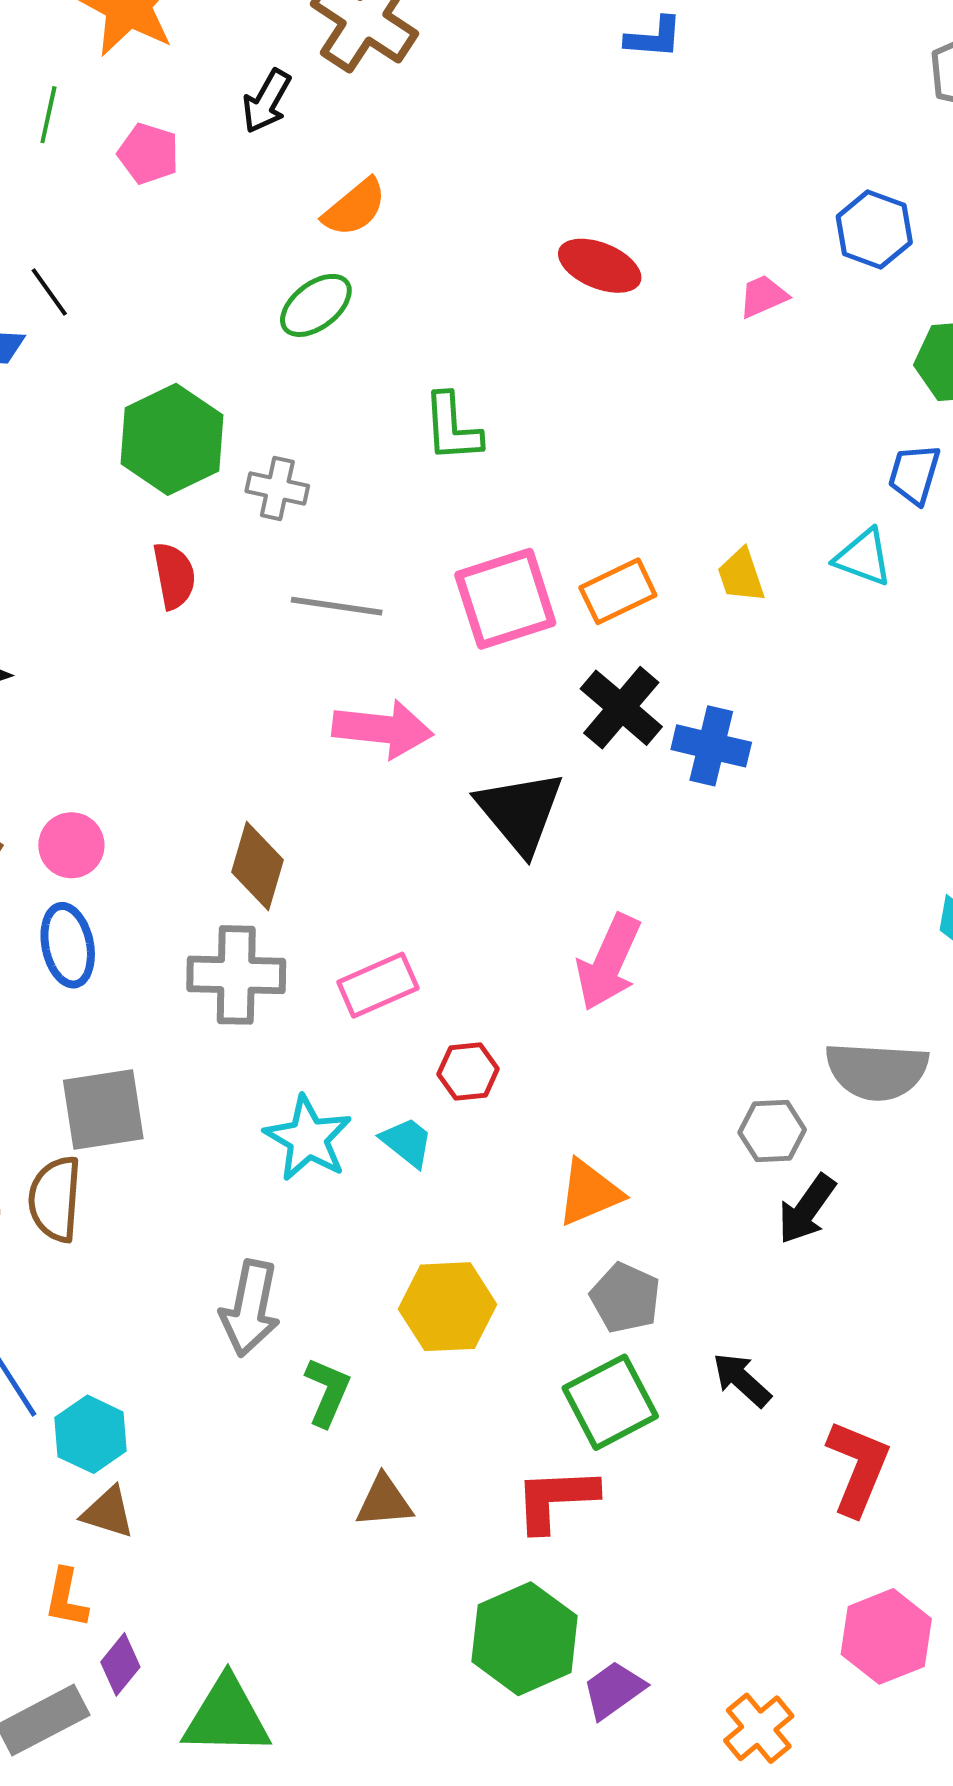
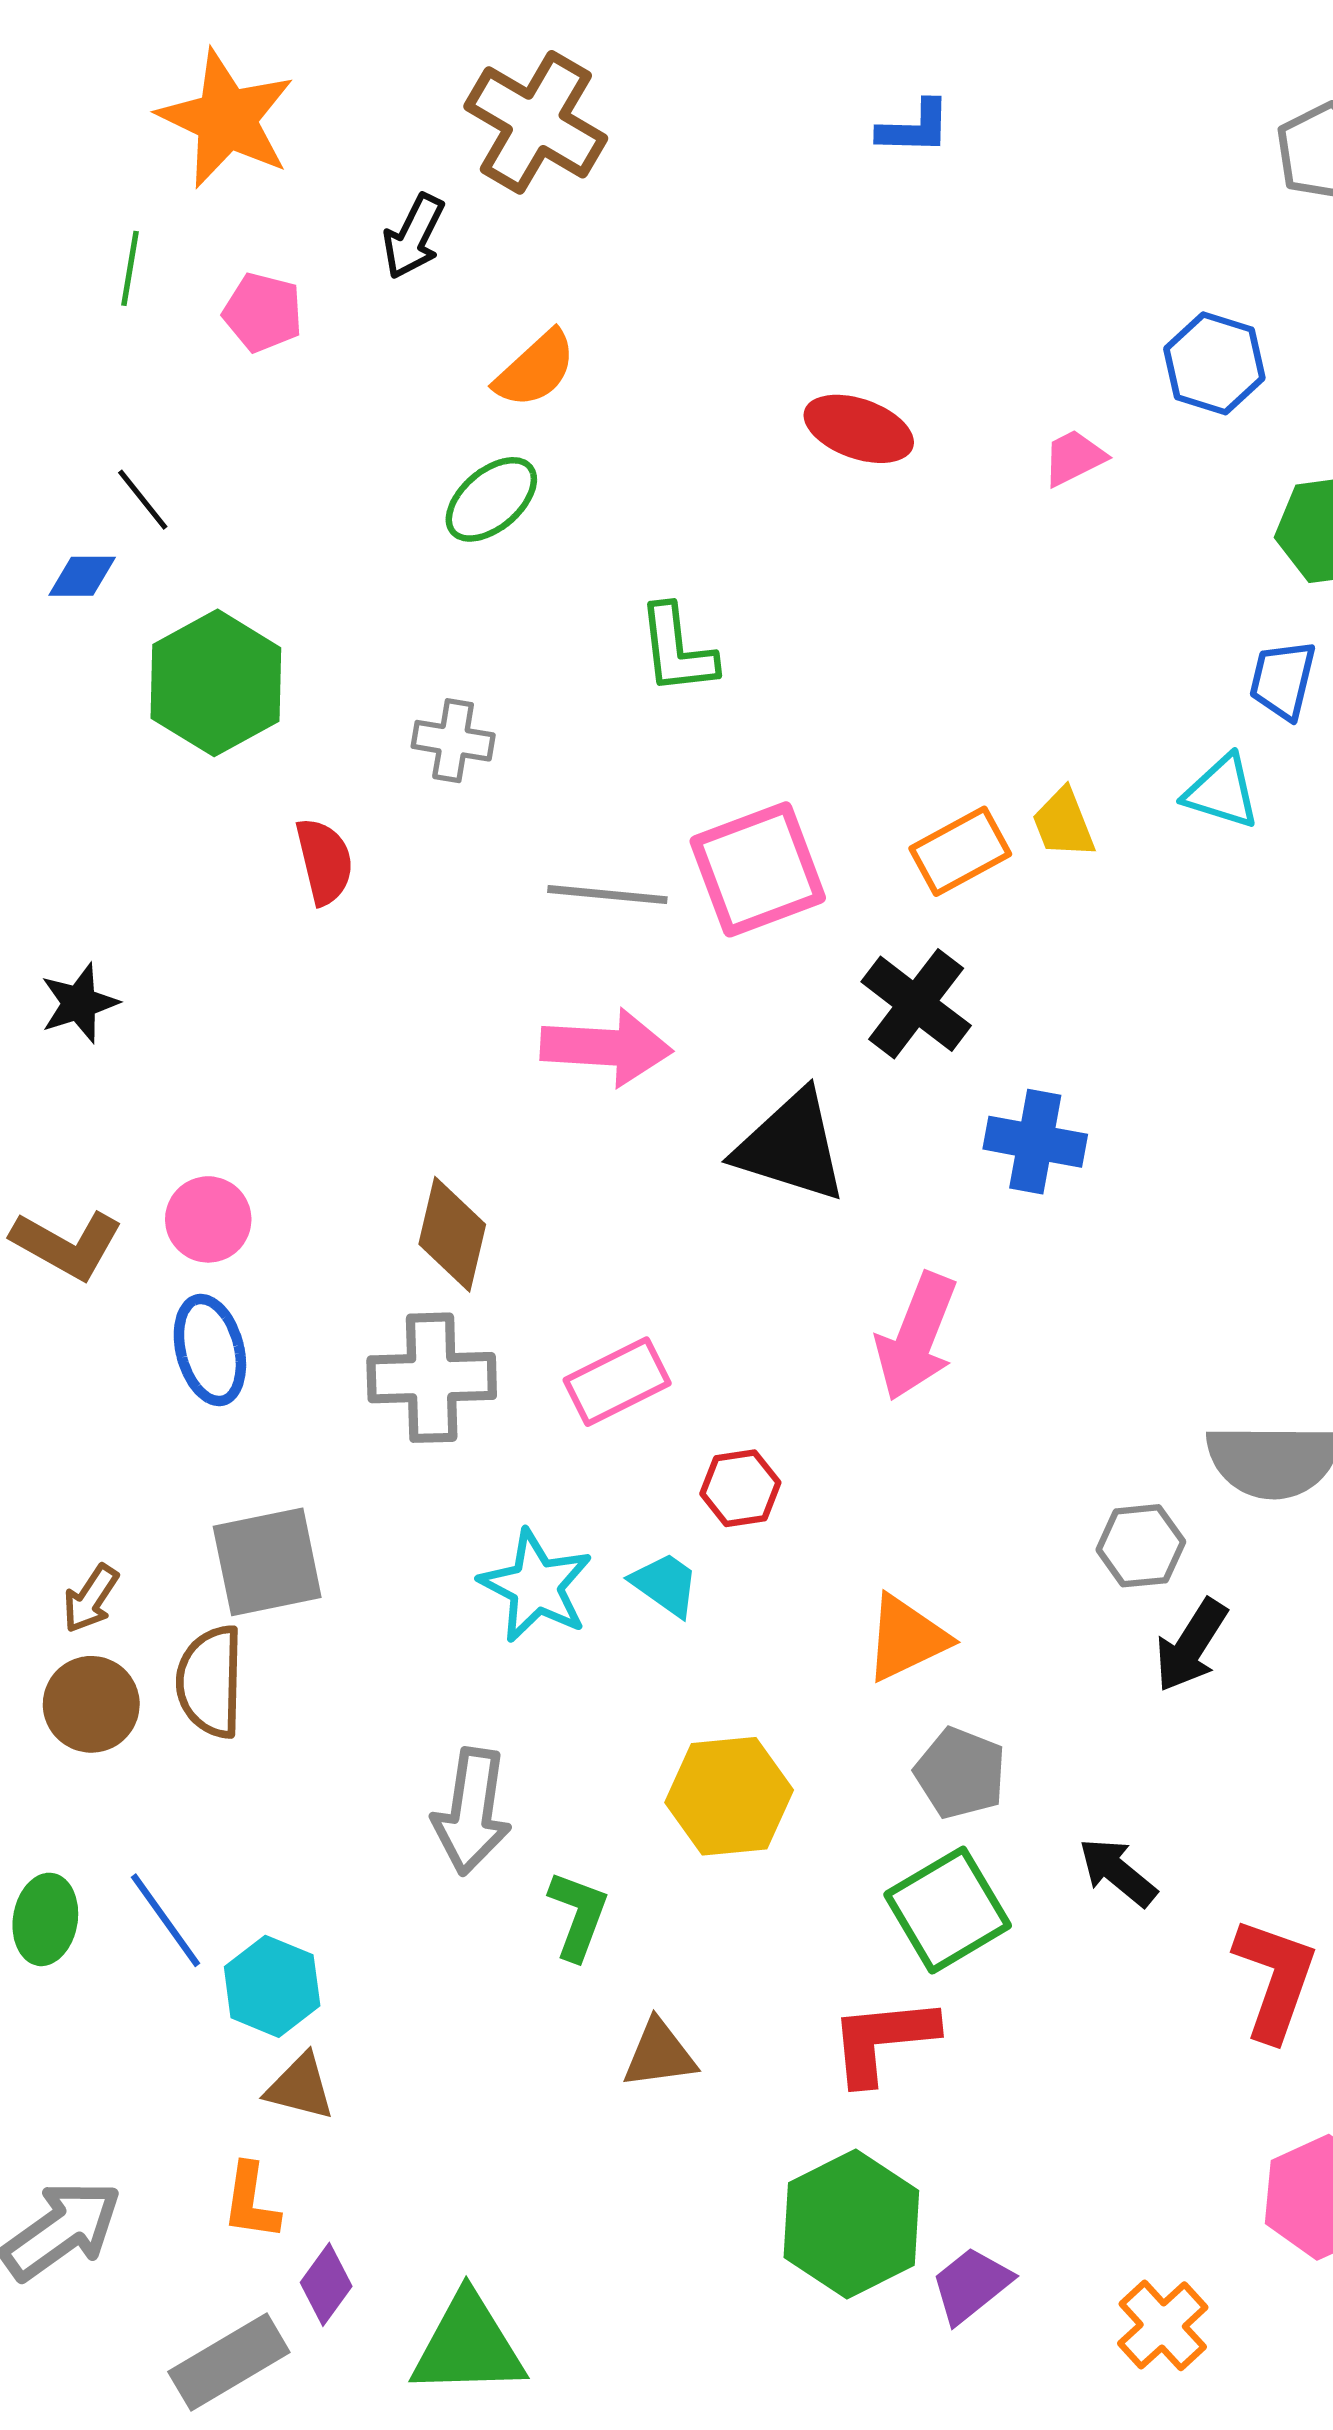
green hexagon: (172, 439) -> (216, 683), moved
orange rectangle: (618, 591) -> (960, 851), moved
gray line: (337, 606) -> (607, 895), moved
blue cross: (711, 746) -> (1035, 1142), moved
black triangle: (520, 812) -> (791, 1146), turned -30

